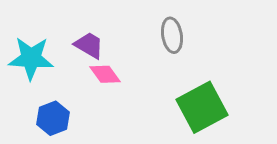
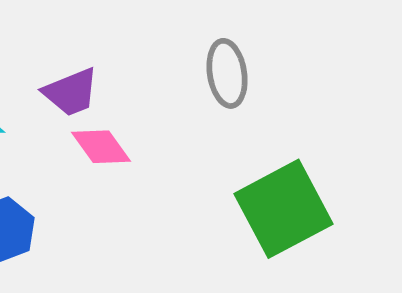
purple trapezoid: (89, 45) -> (71, 92), turned 128

